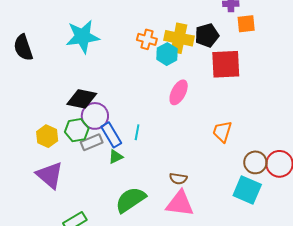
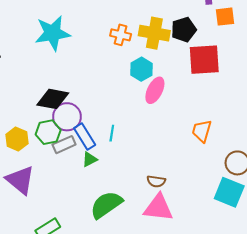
cyan hexagon: (167, 54) -> (141, 69), moved

